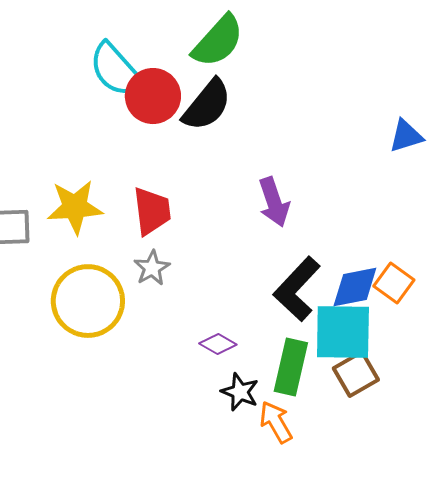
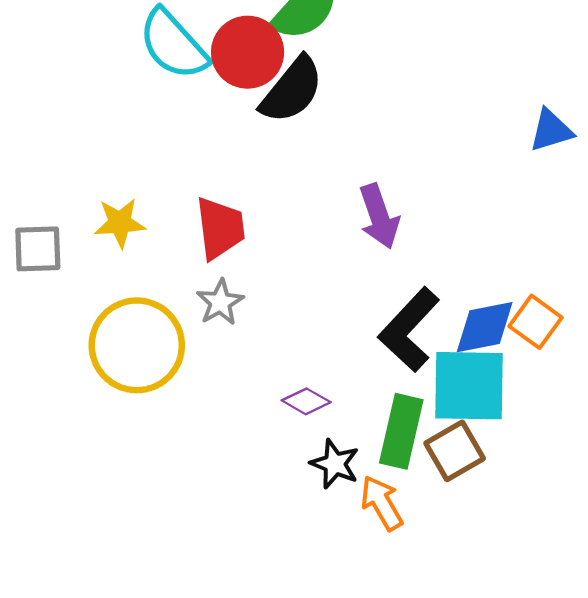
red circle: (153, 96) -> (248, 52), moved
yellow star: (75, 207) -> (120, 223), size x0.7
brown square: (356, 374) -> (455, 451), moved

